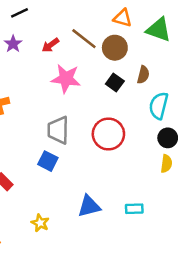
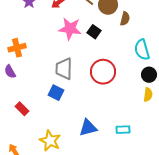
brown semicircle: (143, 75) -> (125, 19), moved
black square: (115, 82) -> (94, 32), moved
cyan semicircle: (159, 106) -> (142, 50), turned -30
yellow star: (40, 223) -> (50, 141), size x1.5

